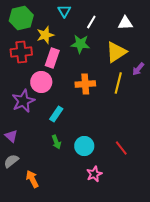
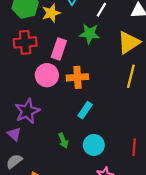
yellow star: (45, 35) -> (51, 13), moved
orange cross: (85, 84) -> (77, 77), moved
purple star: (23, 101) -> (27, 111), moved
cyan rectangle: (56, 114) -> (85, 110), moved
red line: (121, 148) -> (134, 147), turned 42

